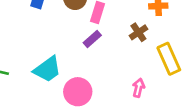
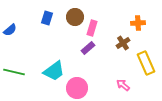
pink arrow: (138, 88) -> (123, 85), turned -64

